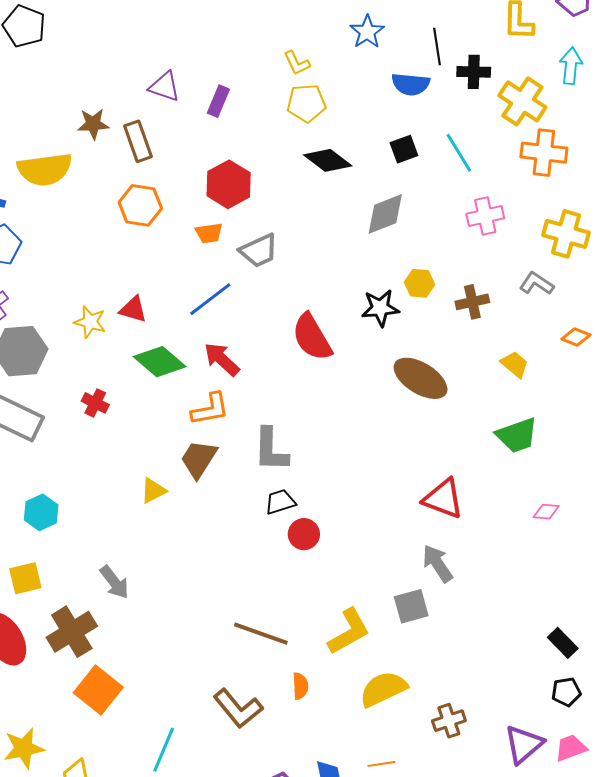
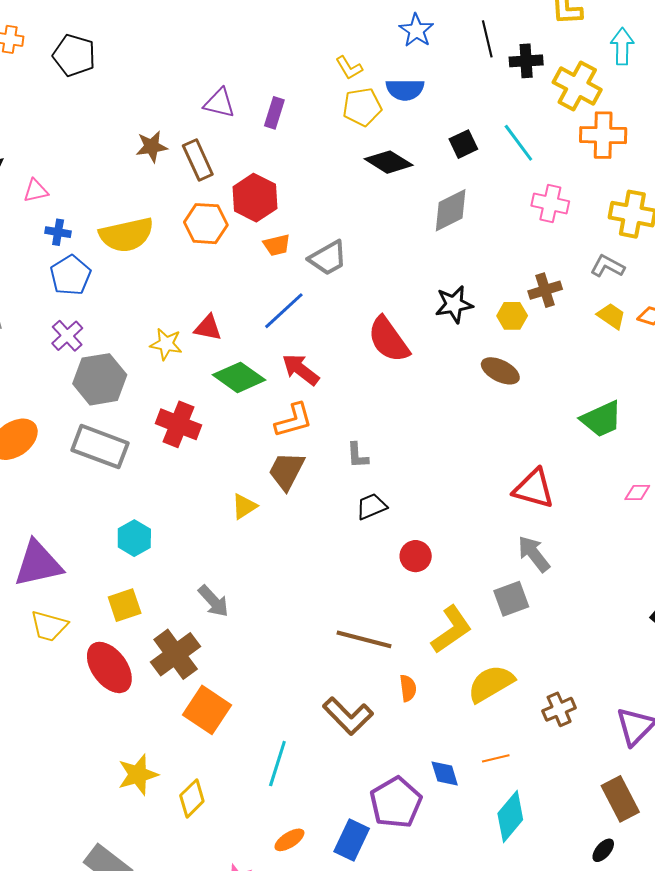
blue semicircle: (411, 84) -> (405, 90), moved
yellow semicircle: (45, 169) -> (126, 235), moved
red hexagon: (229, 184) -> (255, 198), moved
pink cross: (485, 216) -> (550, 203), turned 30
yellow hexagon: (420, 283) -> (512, 316), moved
yellow trapezoid: (515, 364) -> (611, 316), moved
brown ellipse: (421, 378) -> (500, 371), size x0.7
red cross: (95, 403) -> (179, 424), size x1.6
gray L-shape: (271, 450) -> (357, 455), size x0.6
red circle: (304, 534) -> (416, 556), moved

